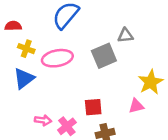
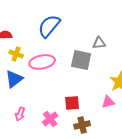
gray square: (104, 56) -> (81, 60), turned 35
pink arrow: (43, 120) -> (20, 114), moved, turned 104

